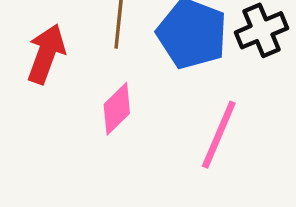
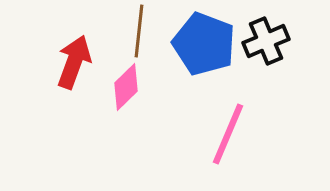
pink diamond: (117, 109) -> (126, 87), moved

